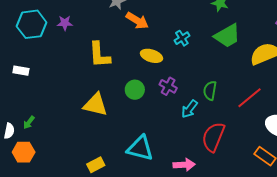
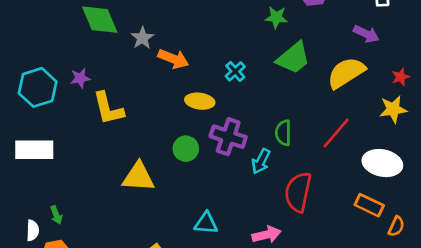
yellow L-shape: (99, 55) -> (108, 108), moved
white rectangle: (21, 71) -> (34, 150), size x1.8
purple cross: (168, 86) -> (228, 137), size x1.5
green arrow: (29, 122) -> (56, 215), turned -48
cyan triangle: (140, 148) -> (206, 223), size x0.7

